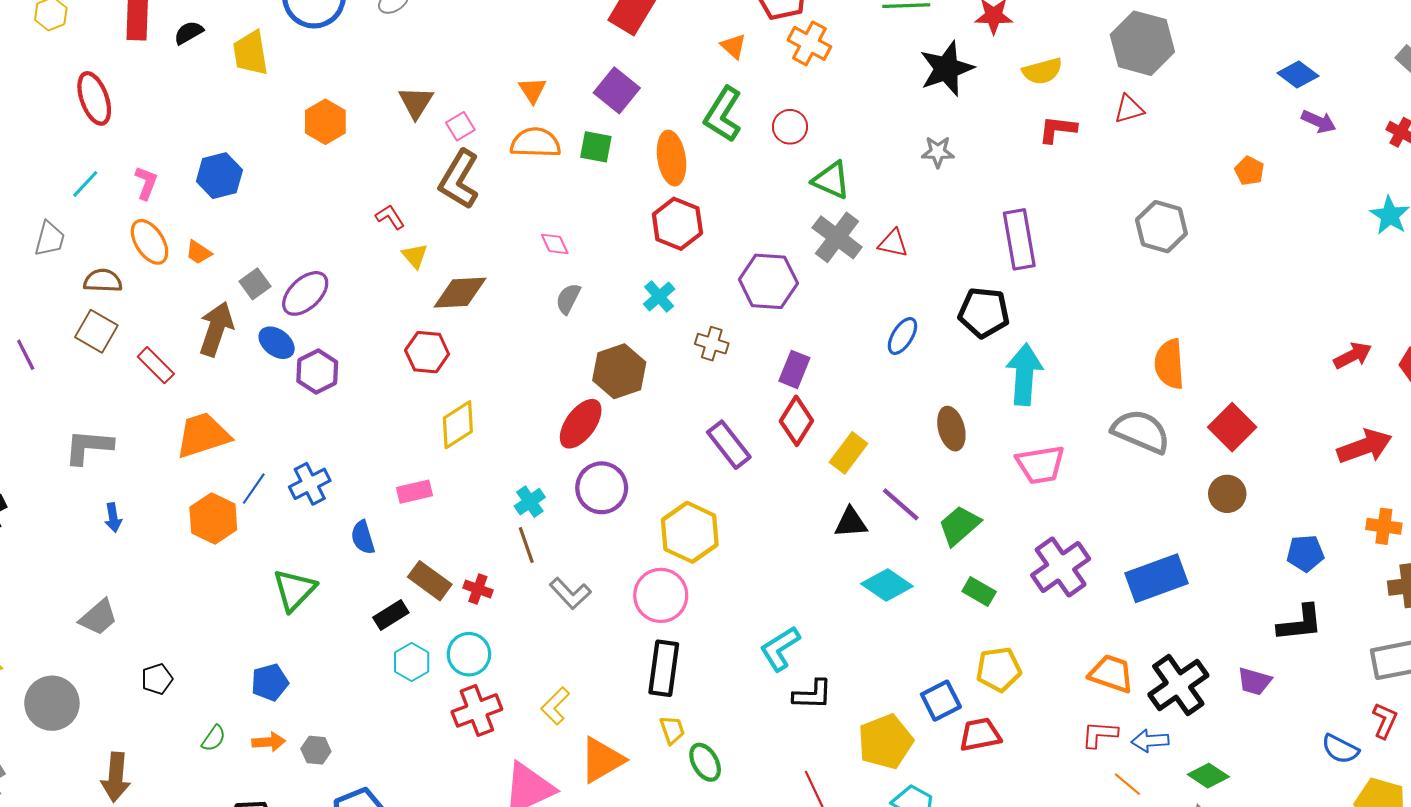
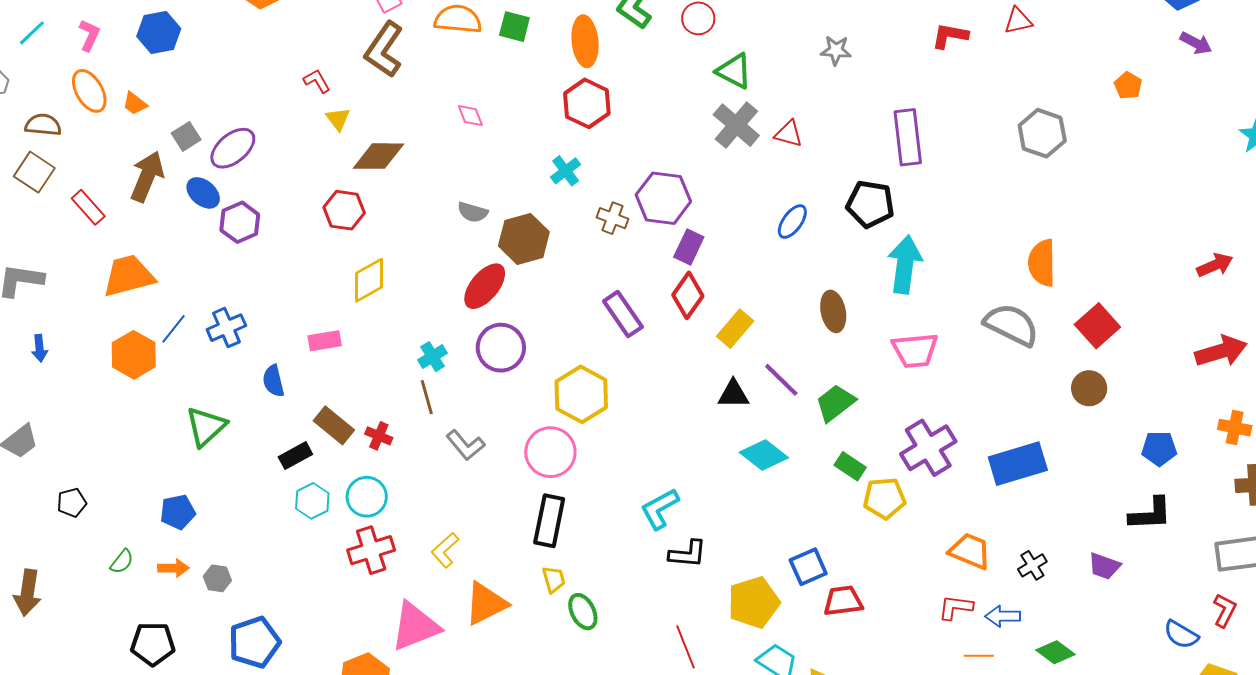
purple hexagon: (768, 281) -> (663, 198), moved
gray semicircle: (568, 299) -> (473, 212), moved, turned -104
yellow pentagon: (999, 669) -> (884, 498), moved
black cross: (1178, 685) -> (1032, 565), size x0.5
orange line: (1127, 784) -> (979, 656), turned -44

